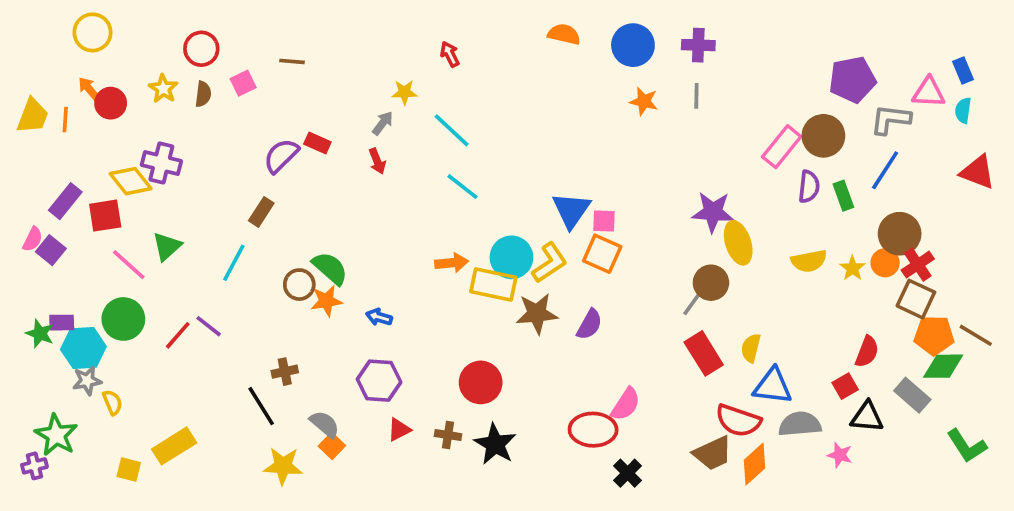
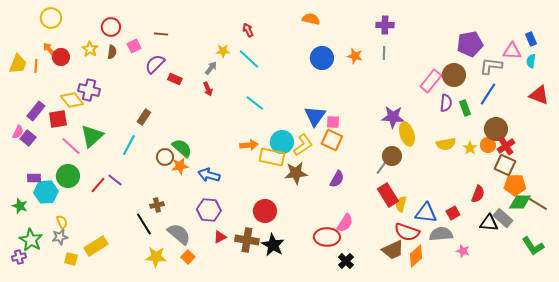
blue circle: (633, 45) -> (322, 58), moved
cyan line: (452, 130) -> (249, 59), moved
purple semicircle: (281, 156) -> (155, 64), moved
green triangle: (167, 246) -> (92, 136), size x1.4
blue arrow: (379, 317) -> (209, 175), size x1.5
purple semicircle: (589, 324) -> (337, 179), moved
green star: (40, 333) -> (20, 206), moved
brown line: (976, 335) -> (538, 204), moved
yellow semicircle: (751, 348) -> (401, 204), moved
gray star: (87, 381) -> (60, 237), moved
red square: (845, 386) -> (453, 213), moved
black triangle: (867, 417) -> (489, 223), moved
gray semicircle: (325, 424) -> (179, 234), size x1.4
brown cross: (448, 435) -> (247, 240), size x1.6
orange square: (332, 446) -> (188, 257), moved

